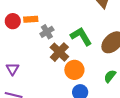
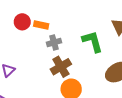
green L-shape: (81, 36) -> (92, 41), moved

